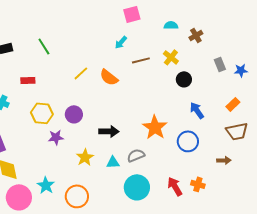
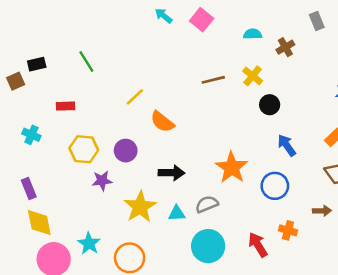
pink square: (132, 14) -> (202, 20), turned -36
cyan arrow: (121, 42) -> (164, 16), moved, turned 88
gray rectangle: (220, 64) -> (317, 21), moved
orange semicircle: (109, 77) -> (162, 122), moved
yellow star: (85, 157) -> (140, 207), size x1.4
orange cross: (198, 184) -> (288, 230), moved

